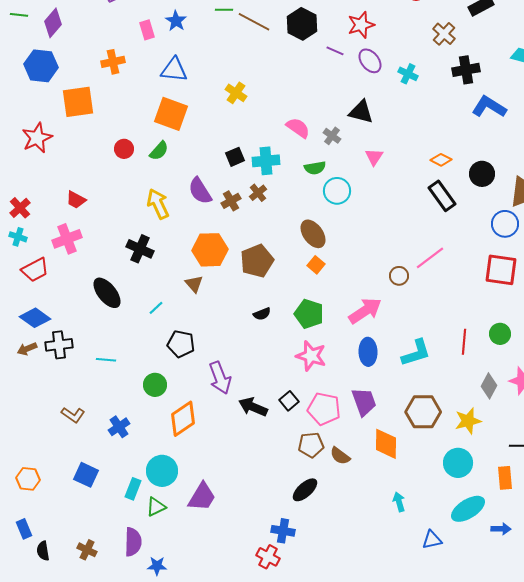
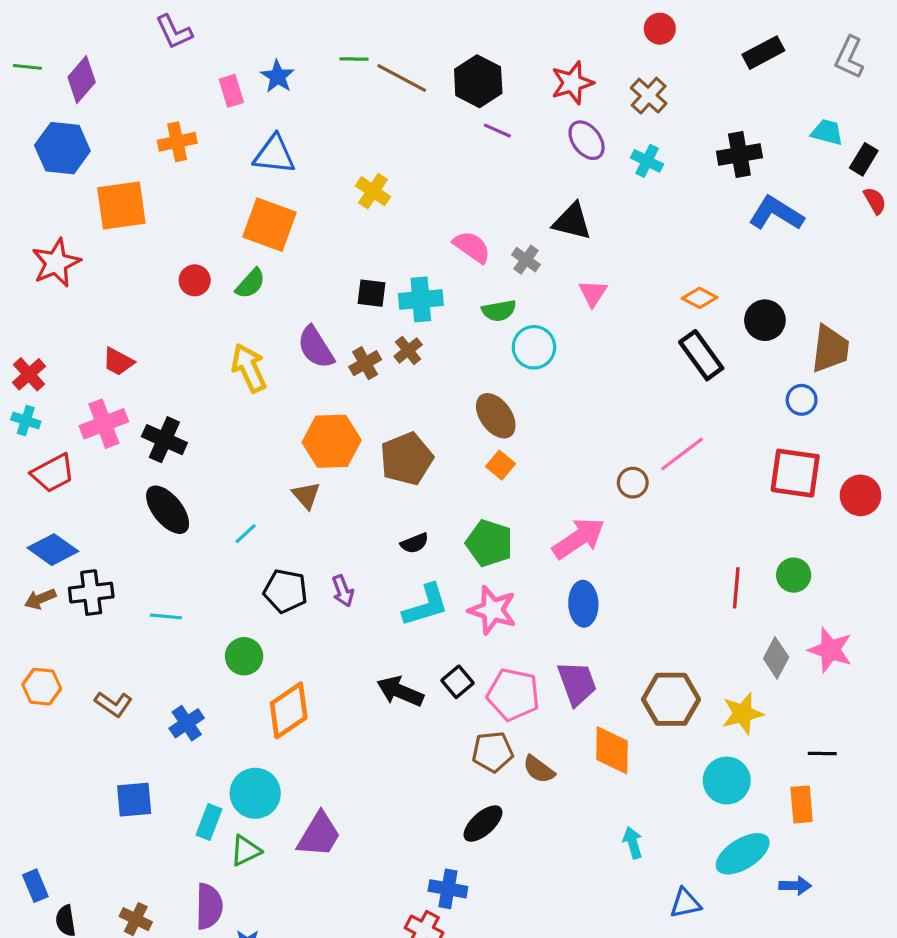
brown cross: (444, 34) -> (649, 96), moved
purple line: (335, 51) -> (497, 131), moved
black square: (235, 157) -> (371, 293), turned 30
blue circle: (505, 224) -> (802, 400), size x0.7
black cross: (140, 249) -> (164, 440), moved
cyan L-shape: (416, 353) -> (426, 605), moved
purple arrow: (220, 378) -> (343, 591), moved, size x0.6
blue square: (86, 475) -> (134, 800), turned -30
orange hexagon: (28, 479) -> (42, 687), moved

